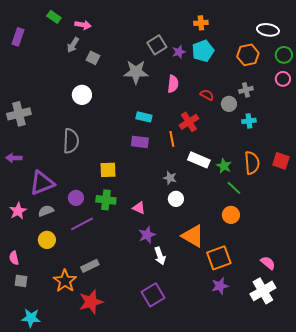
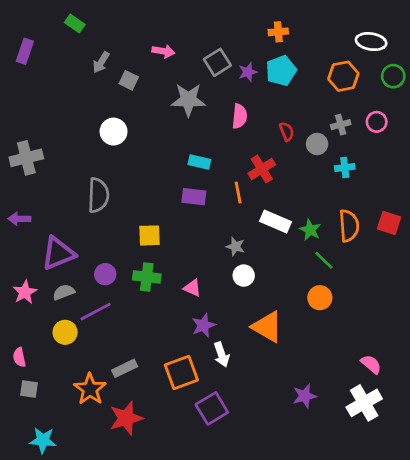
pink arrow: (83, 25) -> (163, 51), moved
pink circle: (283, 79) -> (377, 122), moved
red semicircle: (207, 95) -> (287, 132), turned 40
purple line: (82, 224) -> (96, 312), moved
orange square: (219, 258) -> (181, 372), moved

